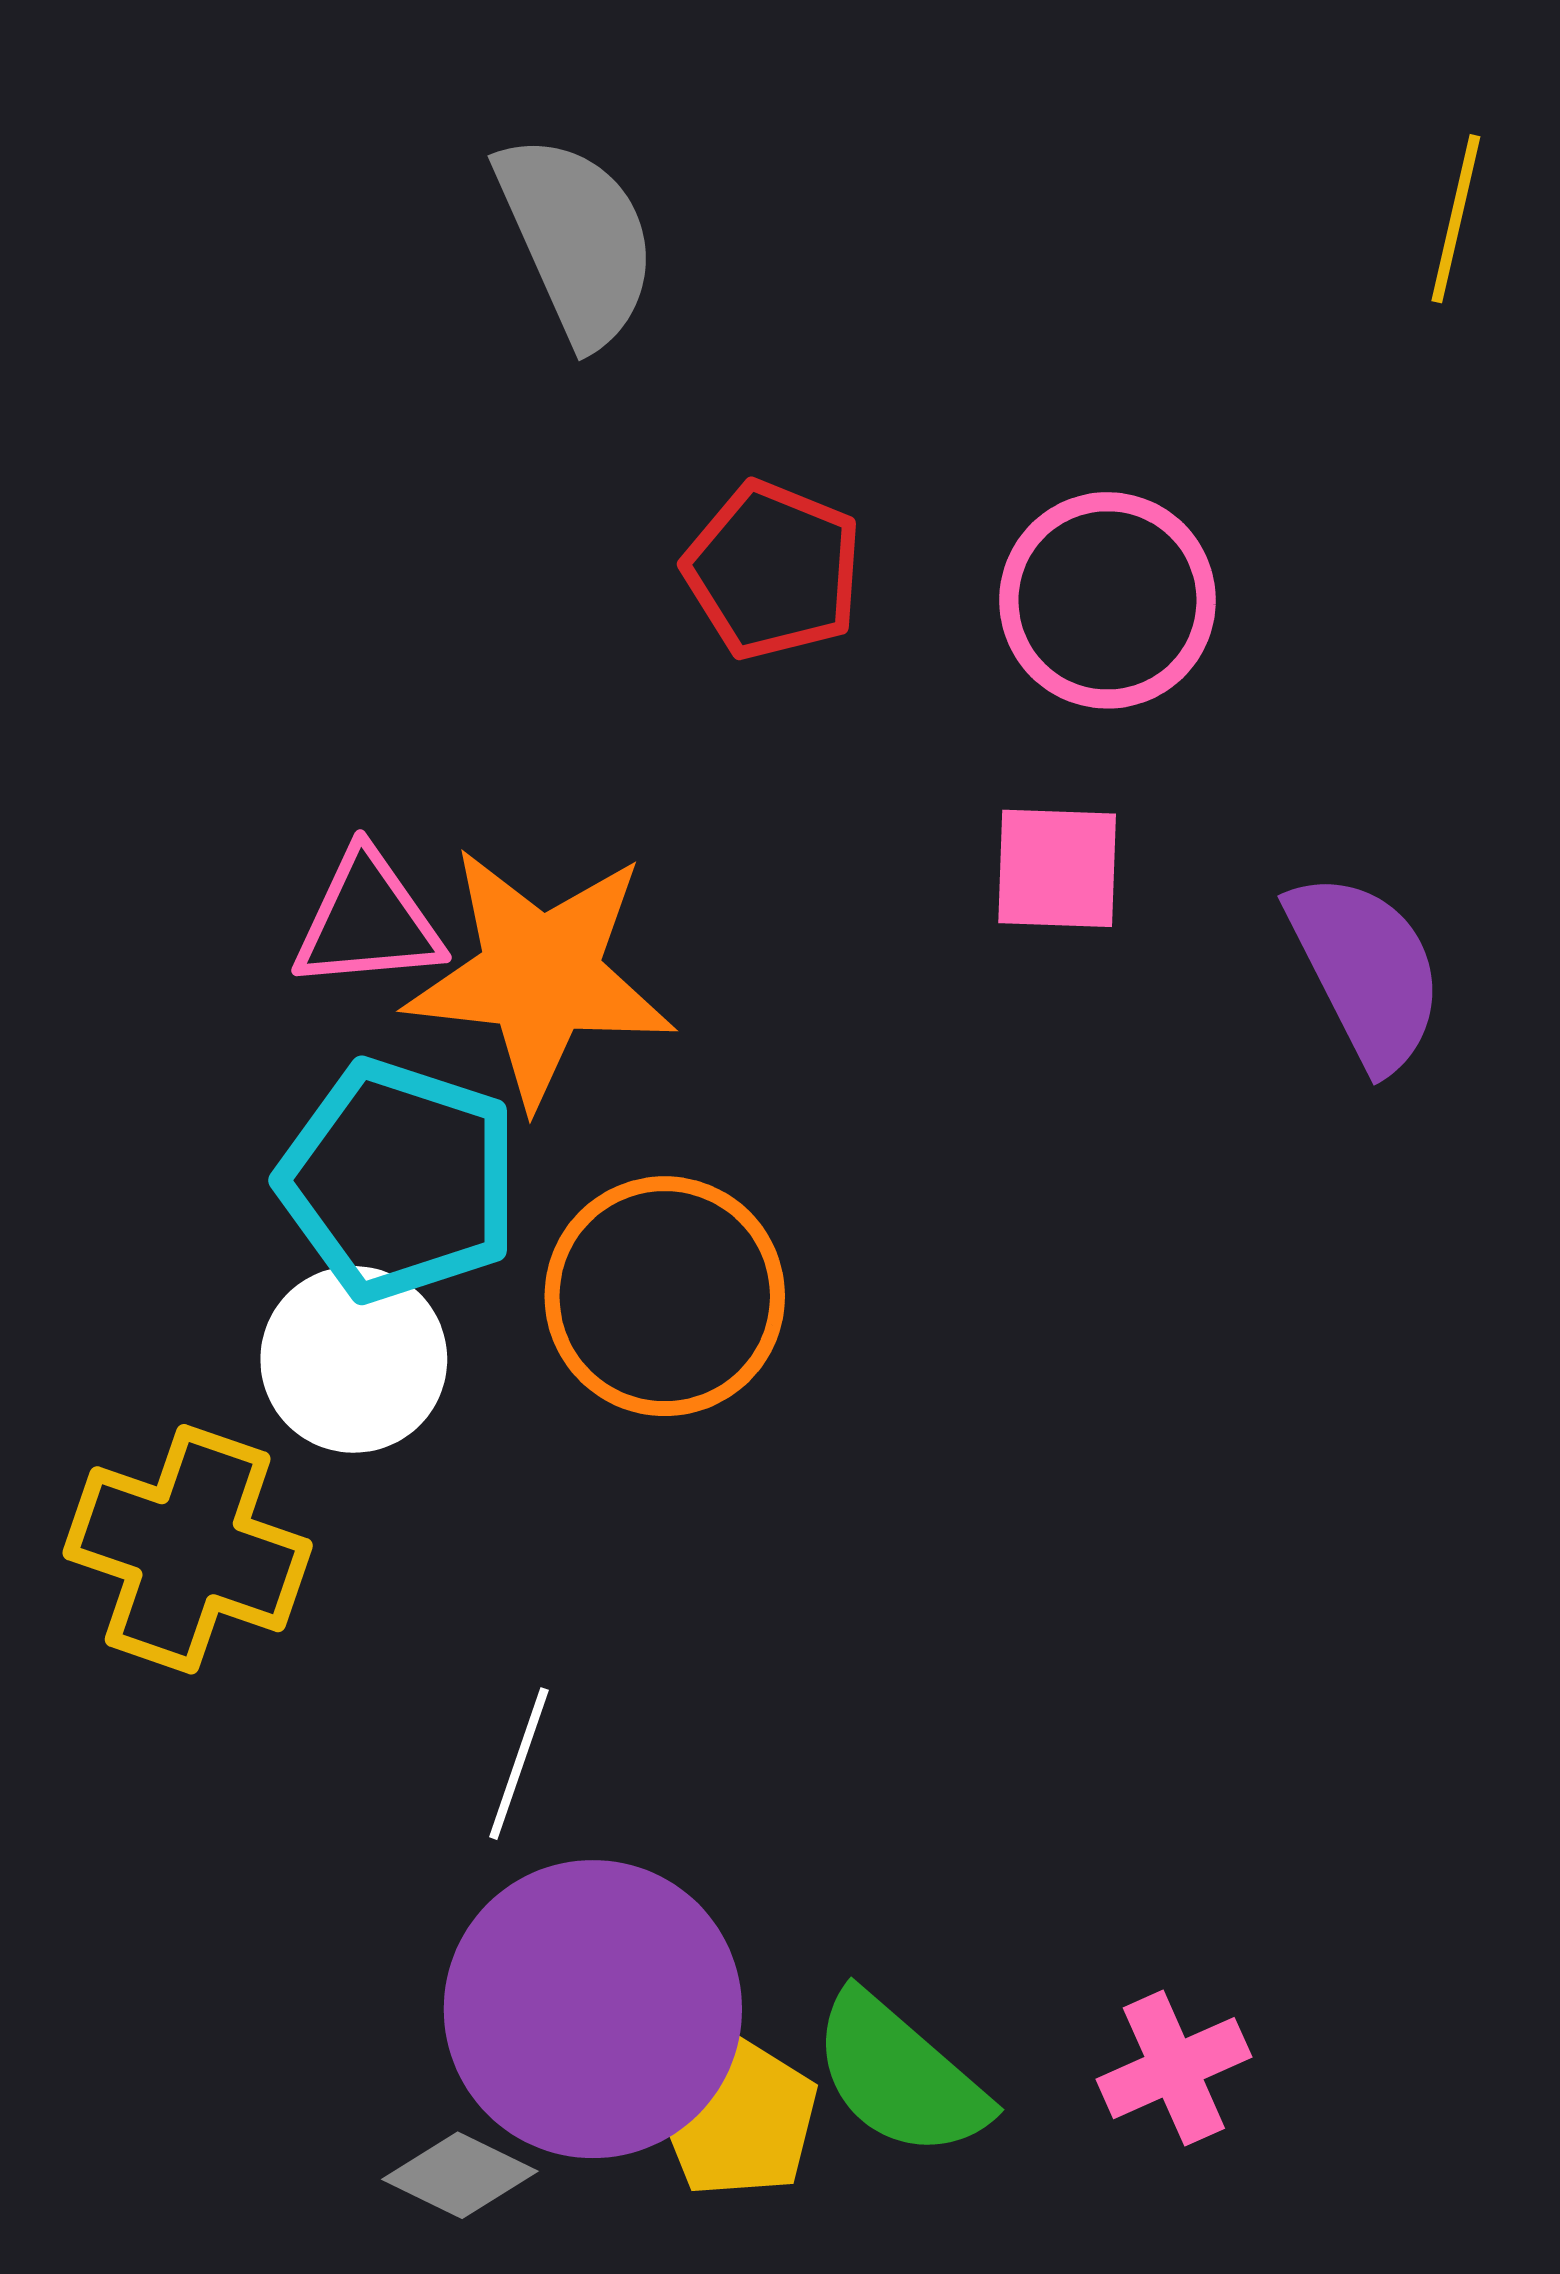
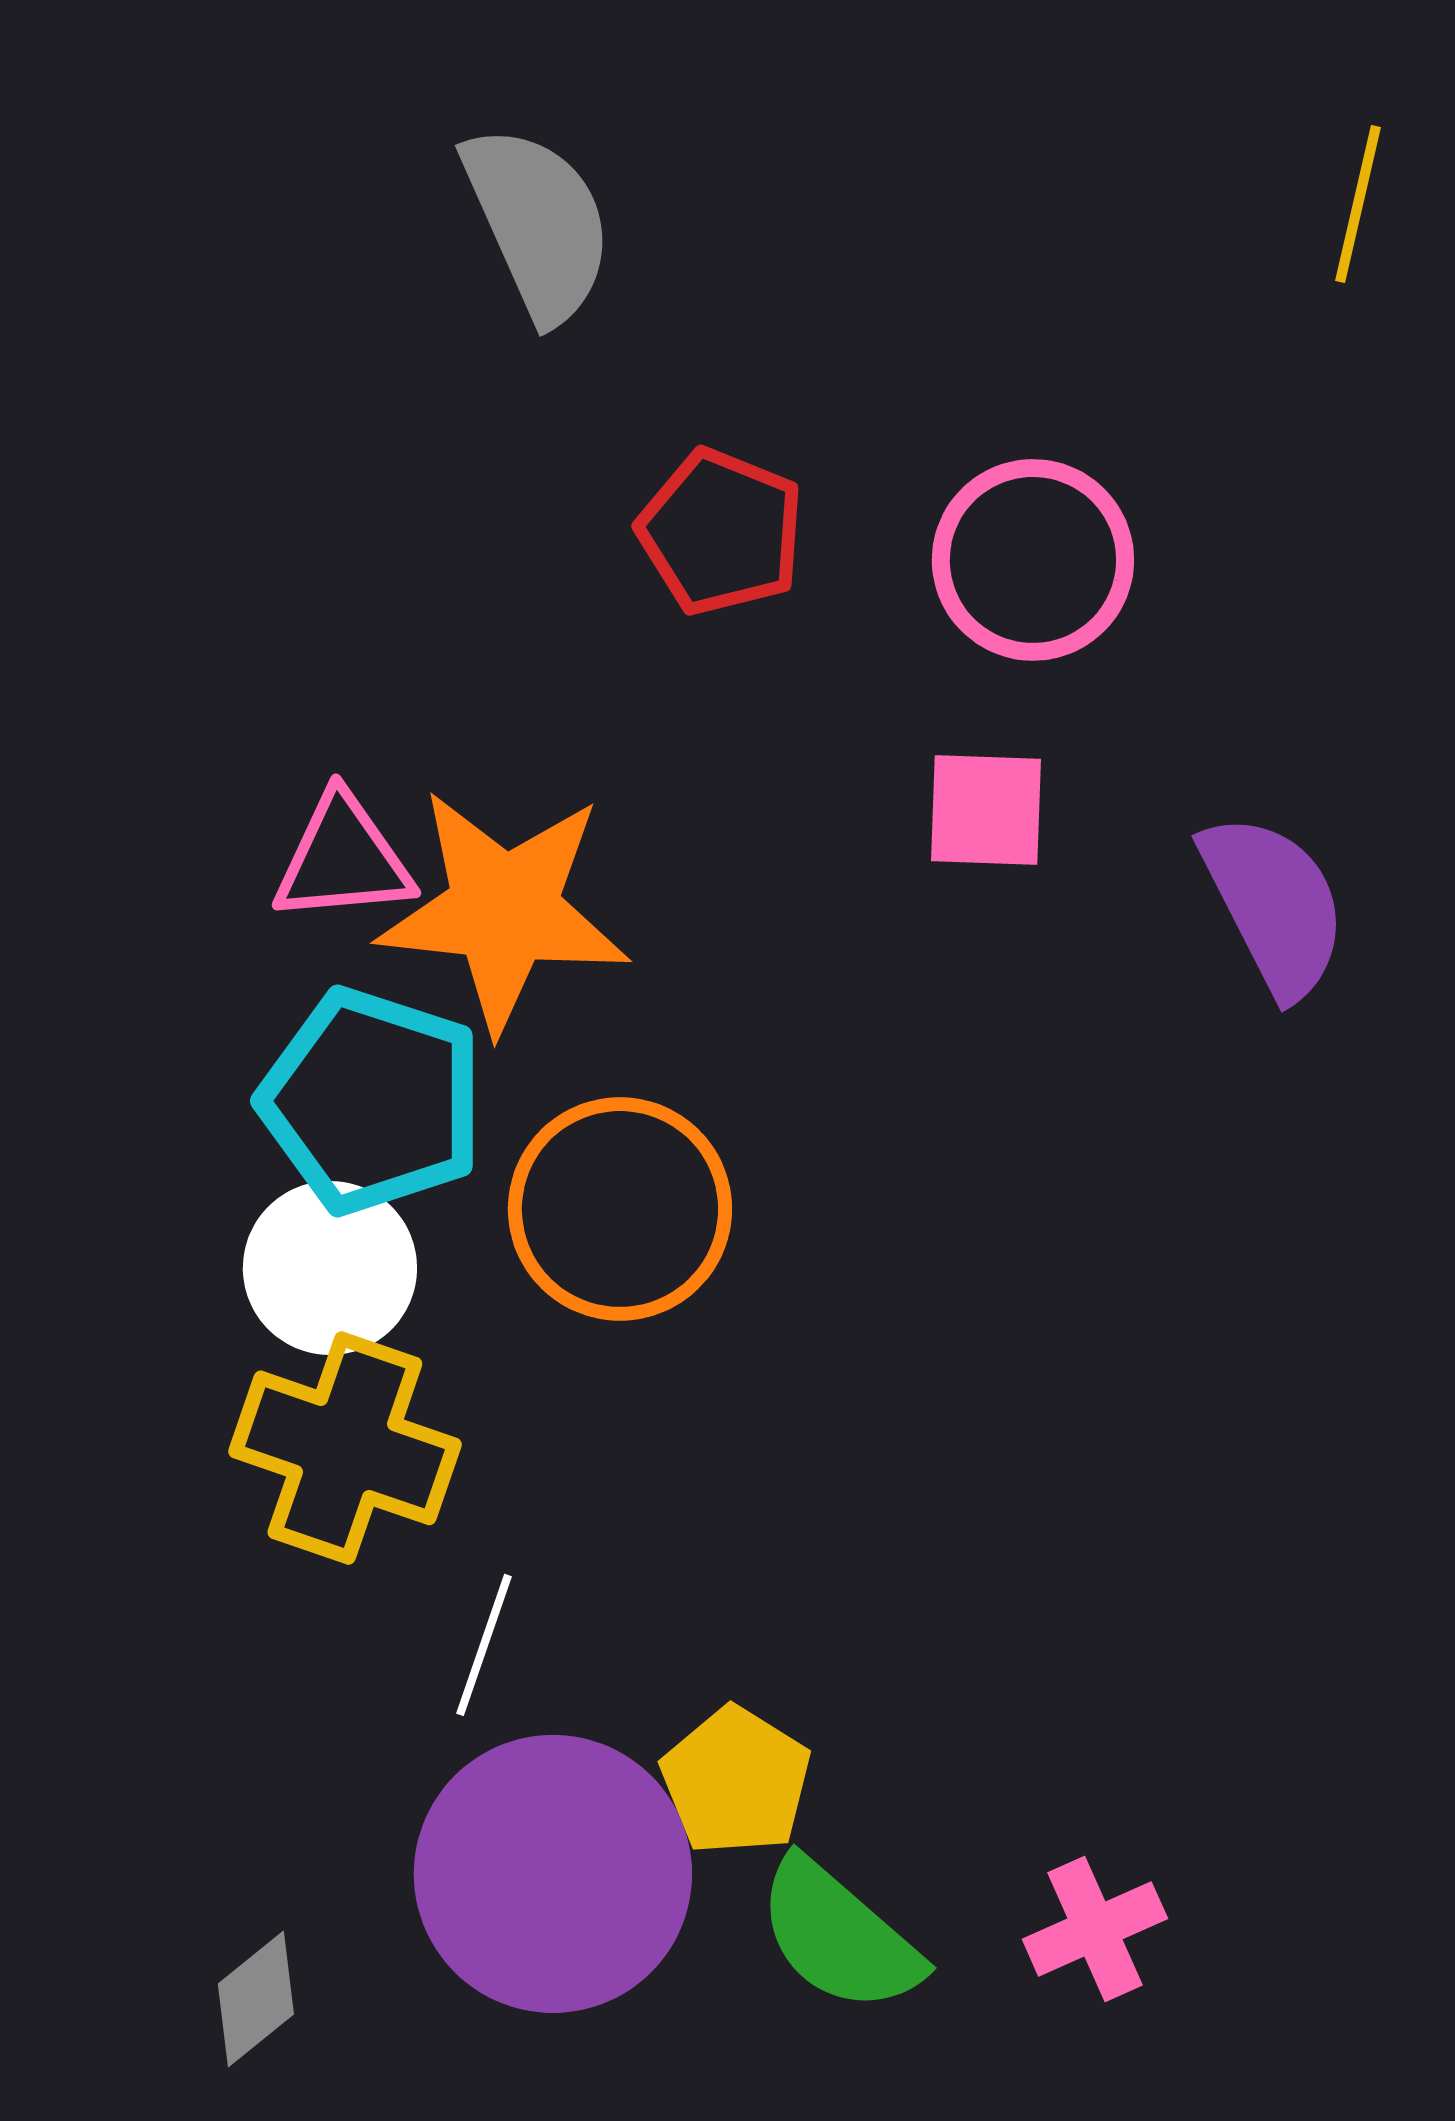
yellow cross: (188, 1549) -> (345, 1448), moved
yellow pentagon: (738, 2117) -> (736, 1781), moved
gray diamond: (460, 2175) -> (256, 1999), moved, turned -65

